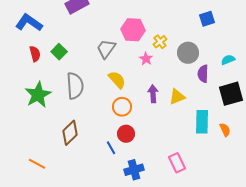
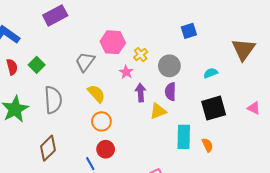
purple semicircle: (203, 74) -> (170, 92), moved
purple arrow: (153, 94) -> (141, 93), moved

